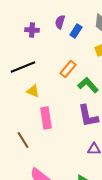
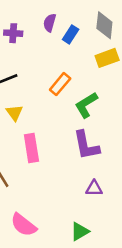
green L-shape: (88, 85) -> (86, 105), turned -80
yellow triangle: (33, 91) -> (14, 113), turned 32

